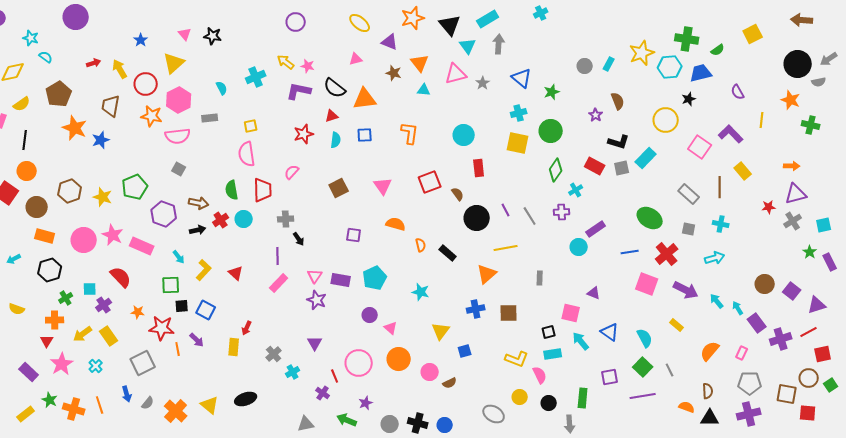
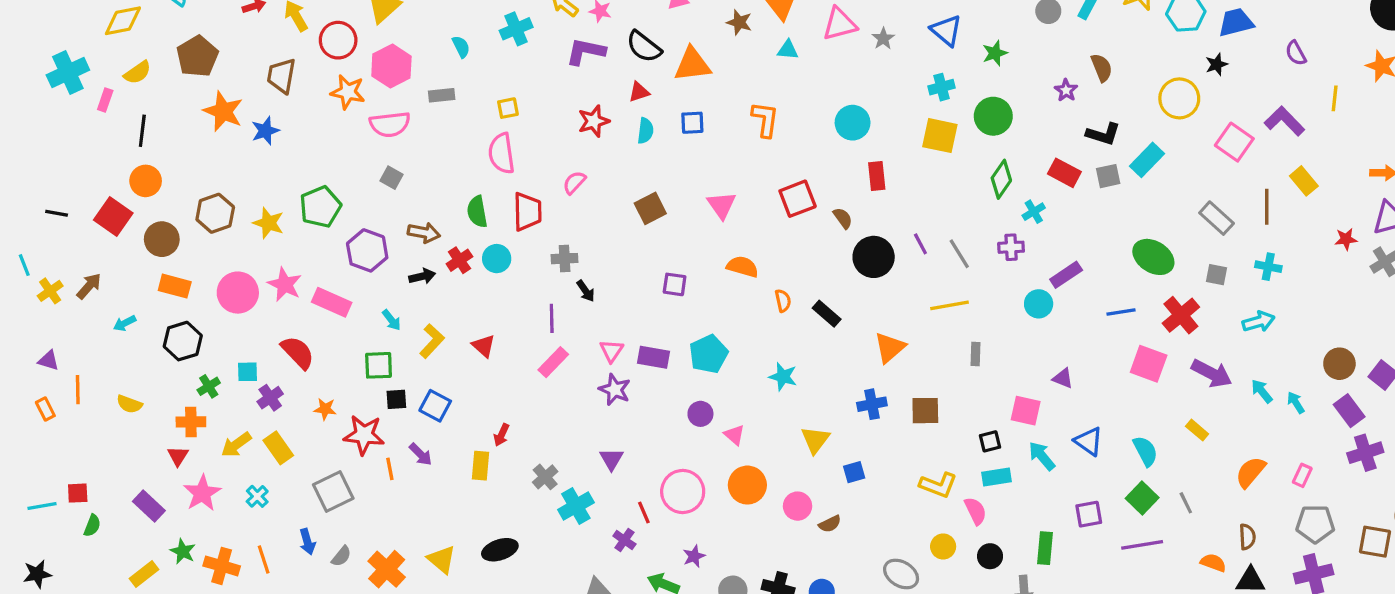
yellow line: (506, 248) -> (950, 305), moved
purple rectangle: (757, 323) -> (1349, 411), moved
cyan cross: (293, 372) -> (576, 506), size x1.5

